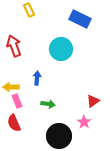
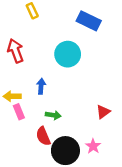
pink star: (84, 122) -> (93, 146), moved
red semicircle: (14, 123) -> (43, 136), moved

